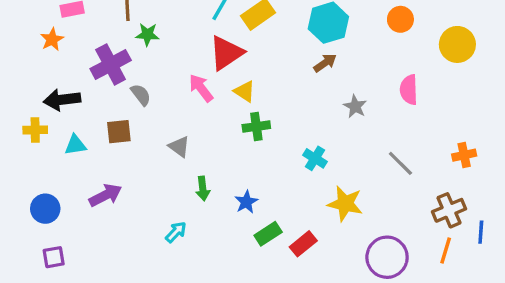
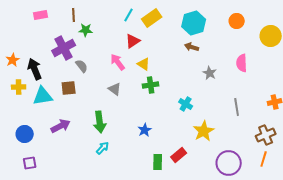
orange star: (52, 39) -> (13, 60), moved
red triangle: (226, 53) -> (133, 41), size x0.7
brown arrow: (325, 63) -> (192, 47), turned -128
black arrow: (62, 100) -> (35, 69), turned 75
cyan triangle: (75, 145) -> (43, 96), size x1.5
gray triangle: (179, 147) -> (115, 89), moved
gray line: (400, 163) -> (237, 107), turned 36
green arrow: (203, 189) -> (100, 122), moved, size x1.5
yellow star: (345, 204) -> (204, 131), turned 30
green rectangle: (268, 234) -> (158, 162), moved, turned -56

